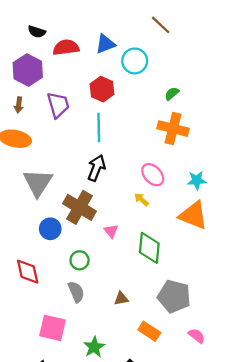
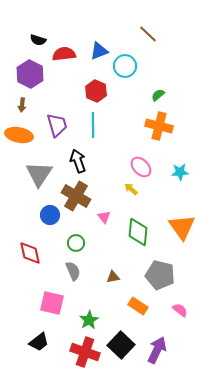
purple trapezoid: (58, 105) -> (57, 125), moved
black arrow: (96, 168) -> (78, 161), moved, turned -40
orange triangle: (193, 215) -> (182, 227), moved, turned 32

